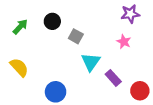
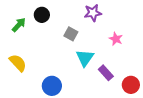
purple star: (130, 14) -> (93, 13), moved
black circle: (52, 21) -> (42, 15), moved

